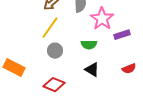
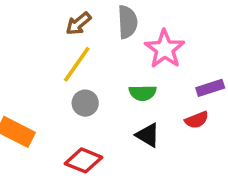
purple rectangle: (122, 35) -> (210, 88), moved
red semicircle: (129, 69) -> (197, 120), moved

